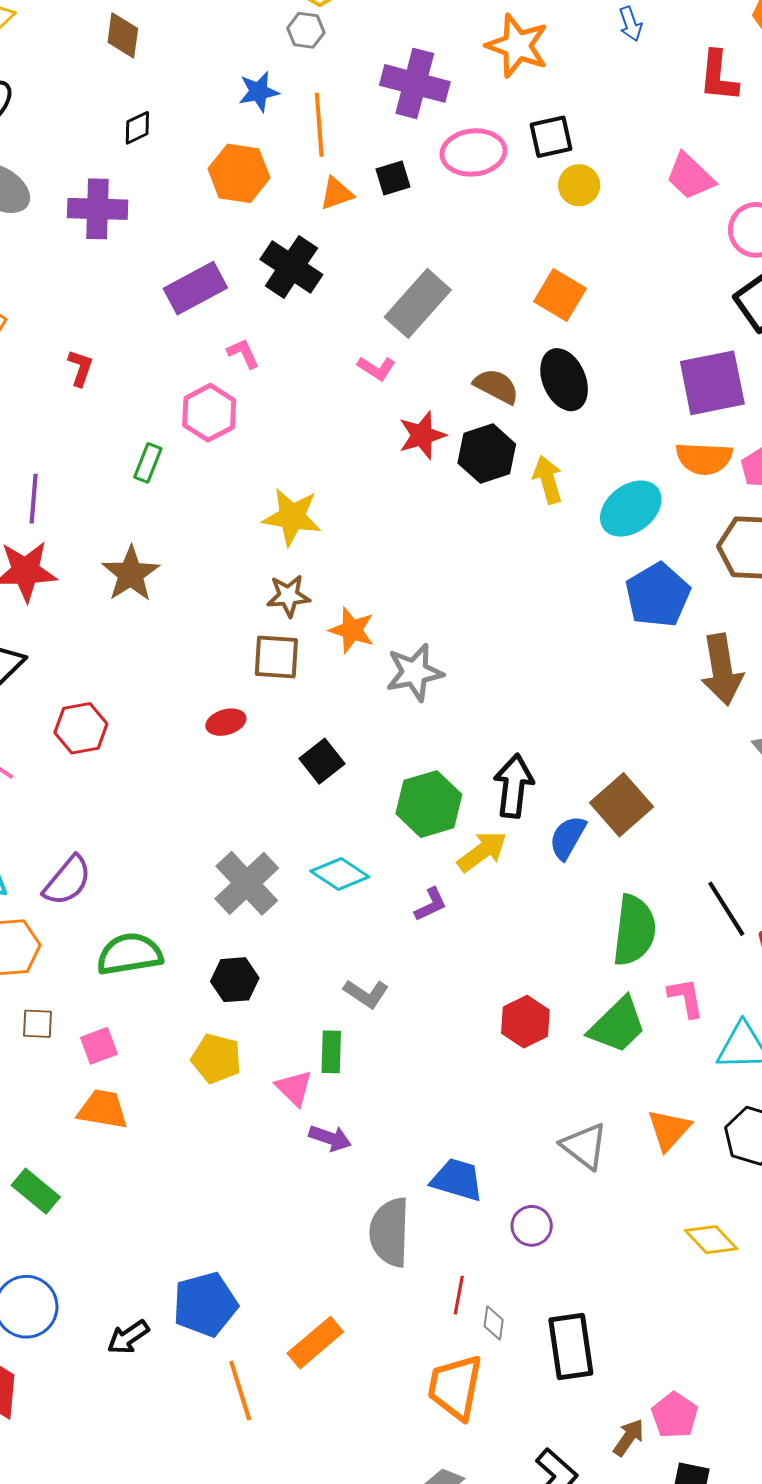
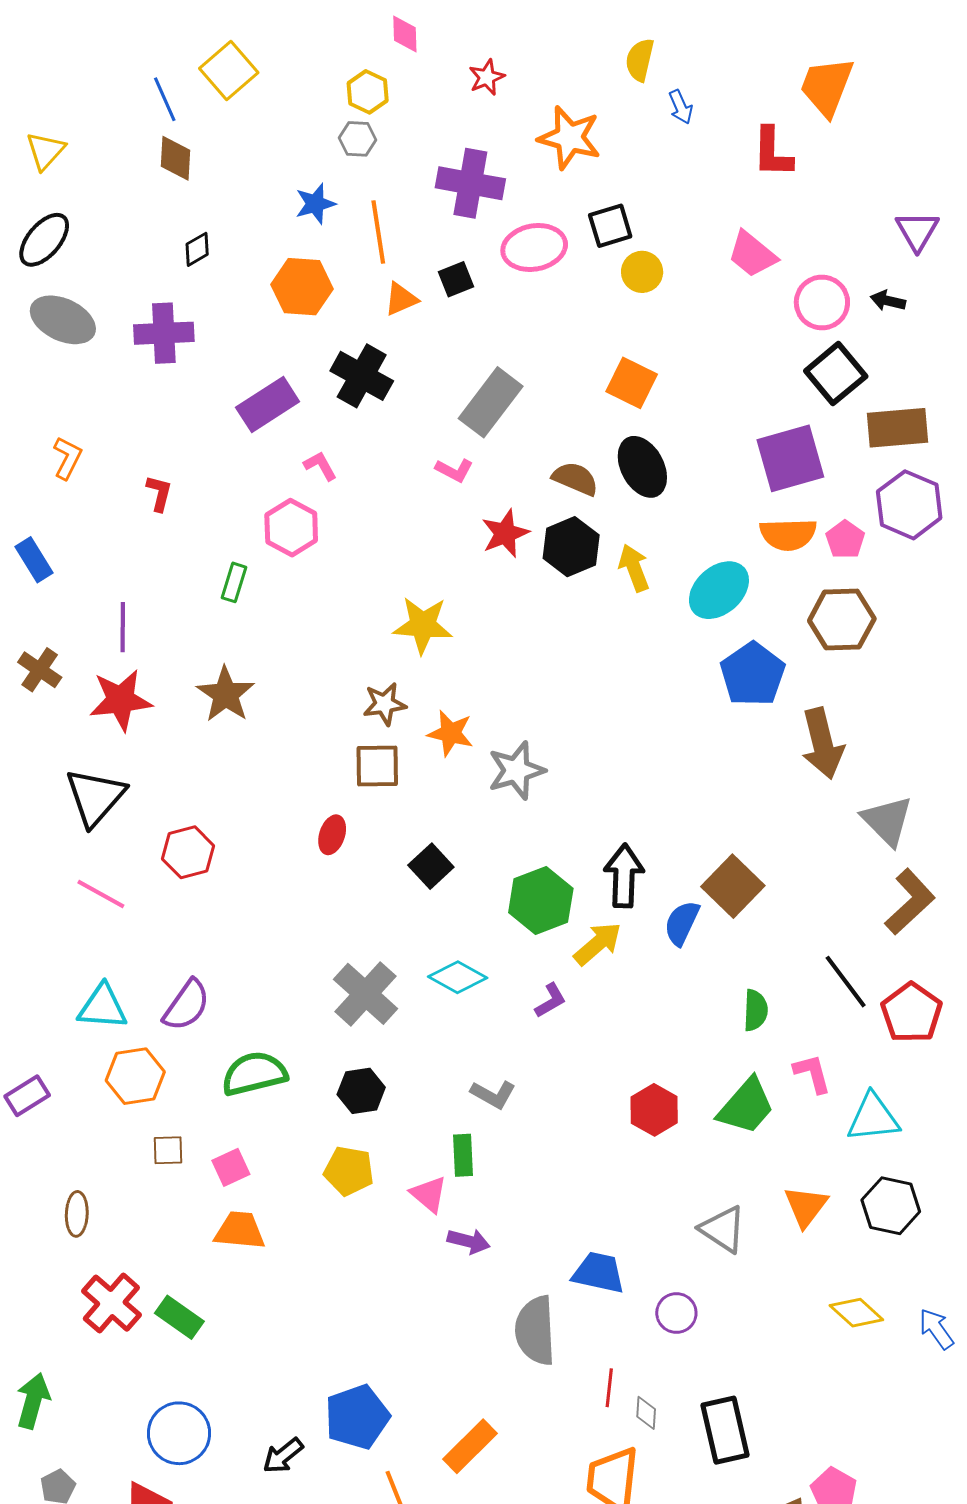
yellow star: (292, 517) -> (423, 625), moved
red ellipse: (226, 722) -> (332, 835), turned -51
green semicircle: (634, 930) -> (755, 1010), size x0.6

